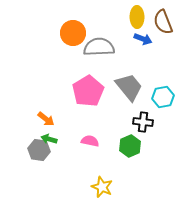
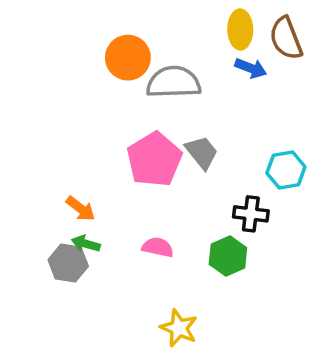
gray trapezoid: (129, 87) -> (202, 152), moved, size x0.7

